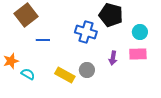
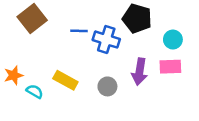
blue line: (43, 40) -> (79, 31), moved
purple arrow: (113, 58) -> (140, 72), size x1.5
yellow rectangle: (65, 75) -> (65, 80), moved

